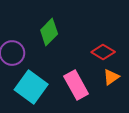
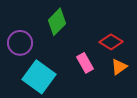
pink rectangle: (76, 85) -> (85, 63), moved, size x0.7

